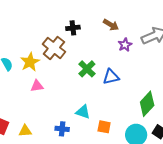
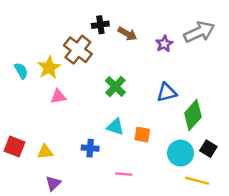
brown arrow: (111, 25) -> (127, 34), moved
green cross: (87, 69) -> (115, 87), moved
blue triangle: (111, 77) -> (167, 92), moved
orange square: (104, 127) -> (142, 135), moved

